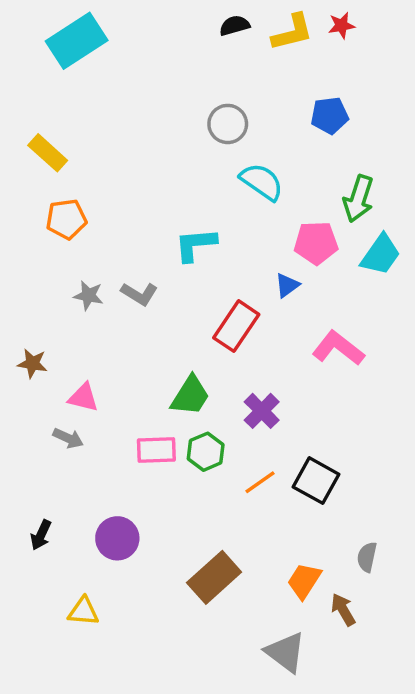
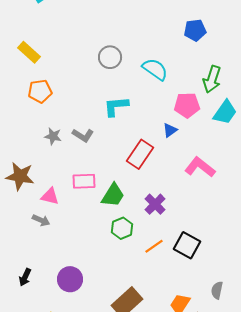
gray circle: (228, 124) -> (110, 57), moved
brown star: (32, 363) -> (20, 176), size x1.6
pink rectangle: (156, 450) -> (84, 181), moved

